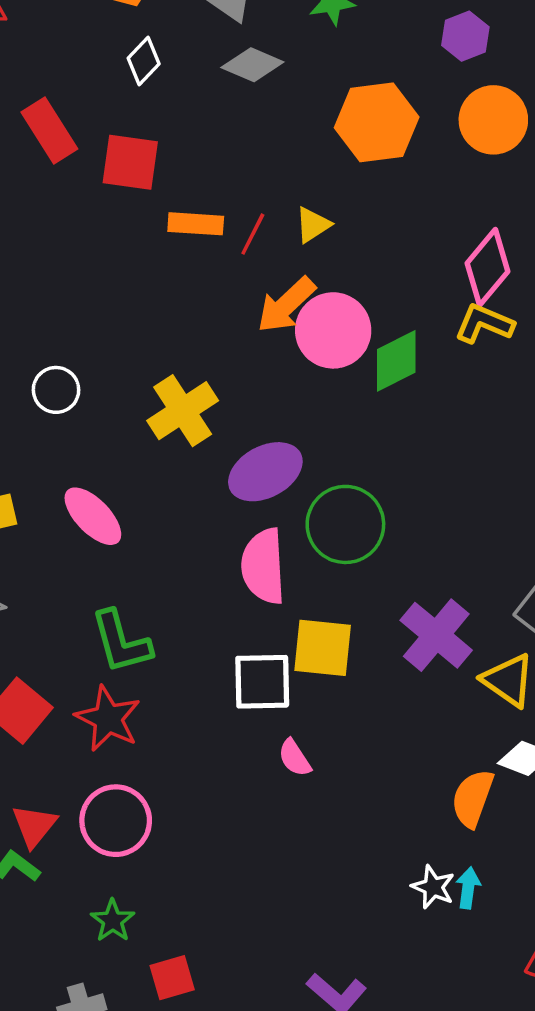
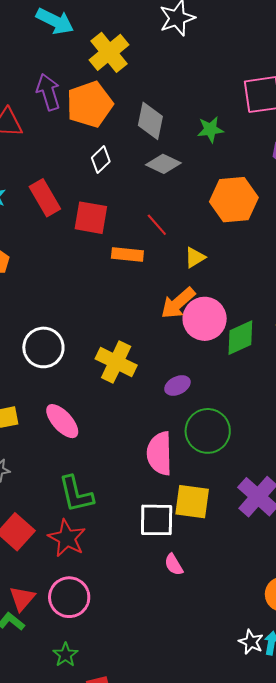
red line: (253, 234) -> (157, 225), moved, turned -70
white circle: (56, 390) -> (43, 347), size x1.5
yellow cross: (183, 411) -> (116, 362), turned -33
purple ellipse: (265, 472) -> (177, 386), moved, size x0.6

